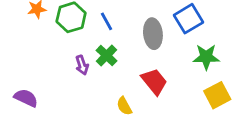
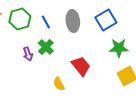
gray ellipse: (153, 34) -> (73, 21), moved

